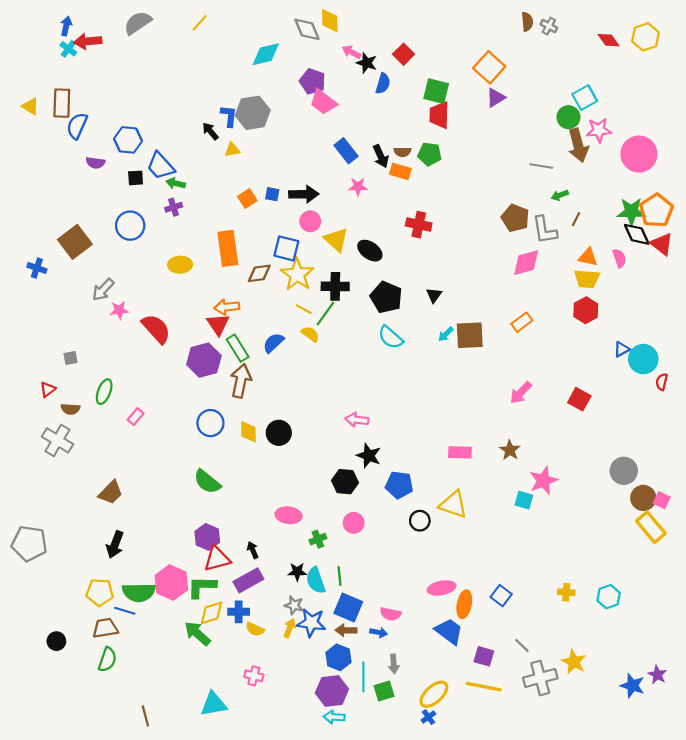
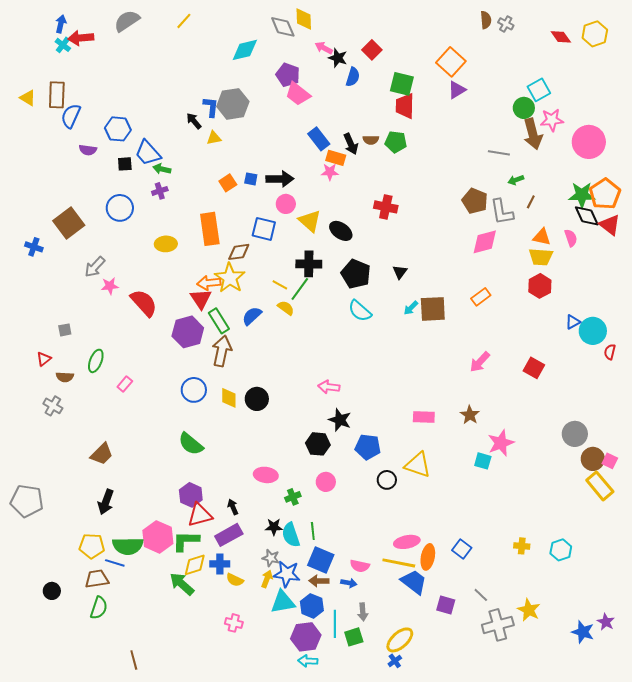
orange rectangle: (400, 171) -> (336, 158), moved
yellow star: (297, 274) -> (230, 278), moved
gray cross: (57, 440) -> (53, 406), size x0.7
yellow line: (484, 687) -> (399, 563), moved
cyan triangle: (214, 704) -> (283, 602), moved

